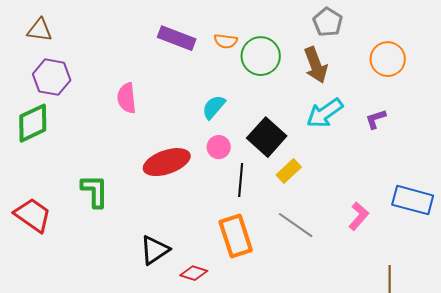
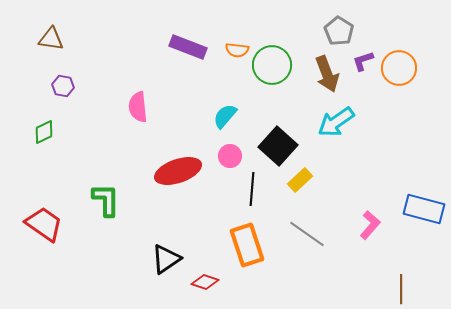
purple hexagon: (52, 77) -> (63, 86), size x0.6
purple L-shape: (376, 119) -> (363, 61), moved
green diamond: (33, 123) -> (44, 132), size x0.6

